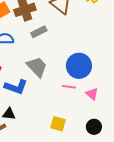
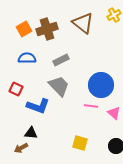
gray rectangle: (39, 32) -> (61, 60), moved

